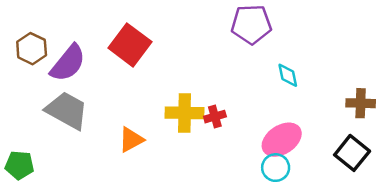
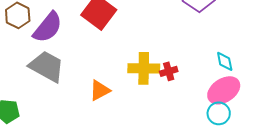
cyan diamond: (288, 75) -> (225, 61), moved

